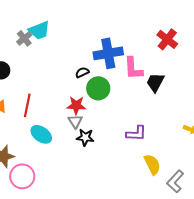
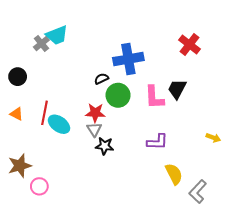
pink L-shape: (133, 68) -> (154, 97), moved
cyan ellipse: (41, 134) -> (59, 124), moved
pink circle: (22, 176) -> (39, 186), size x0.7

